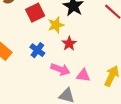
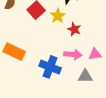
blue cross: (37, 50) -> (50, 67), moved, size x1.5

